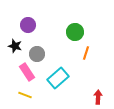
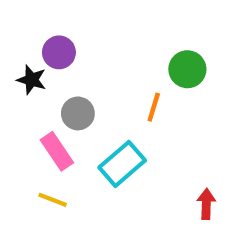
green circle: (75, 32) -> (187, 69), moved
black star: (15, 46) -> (32, 80), moved
orange line: (86, 53) -> (154, 107), moved

